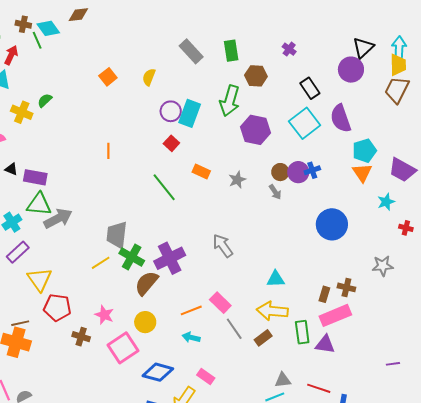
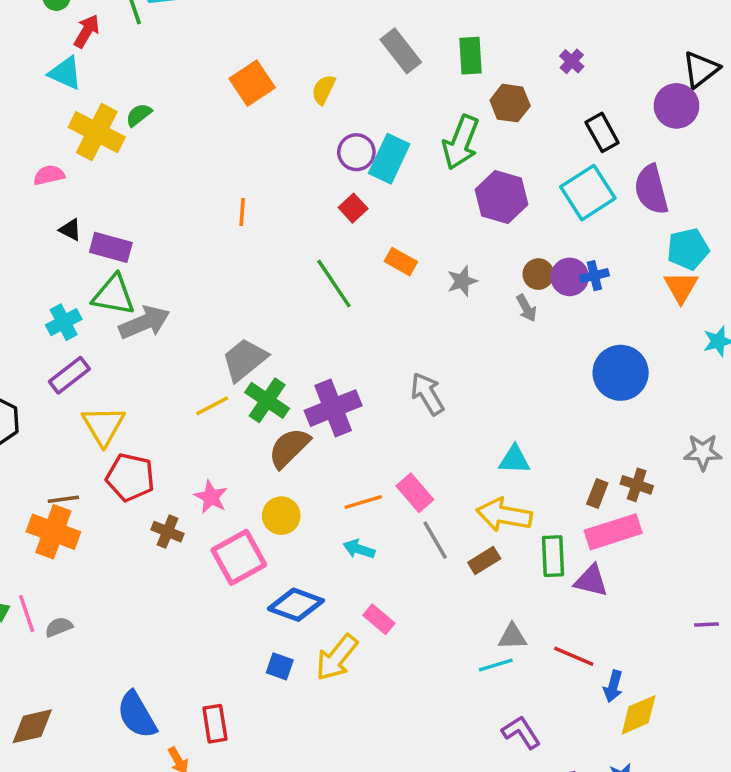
orange square: (108, 77) -> (252, 83), size x1.4
yellow cross: (22, 112) -> (97, 132), size x1.4
gray trapezoid: (117, 235) -> (245, 360), turned 40

